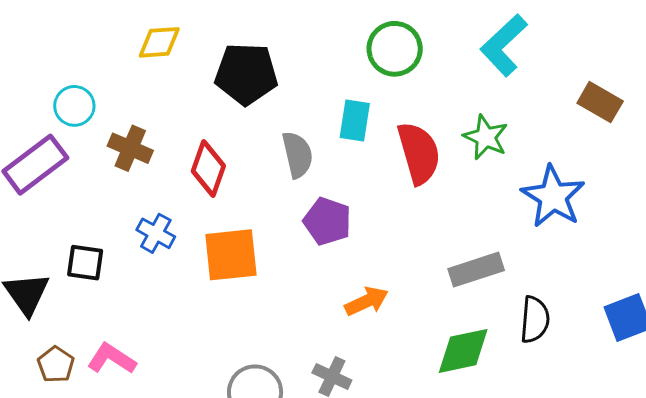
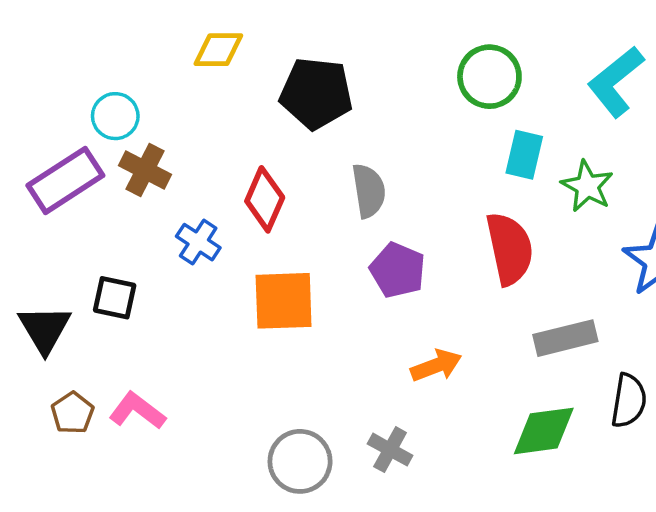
cyan rectangle: (355, 121) -> (524, 155), moved
brown cross: (130, 148) -> (145, 170), moved
red semicircle: (419, 153) -> (510, 249), moved
blue cross: (156, 233) -> (198, 242), moved

